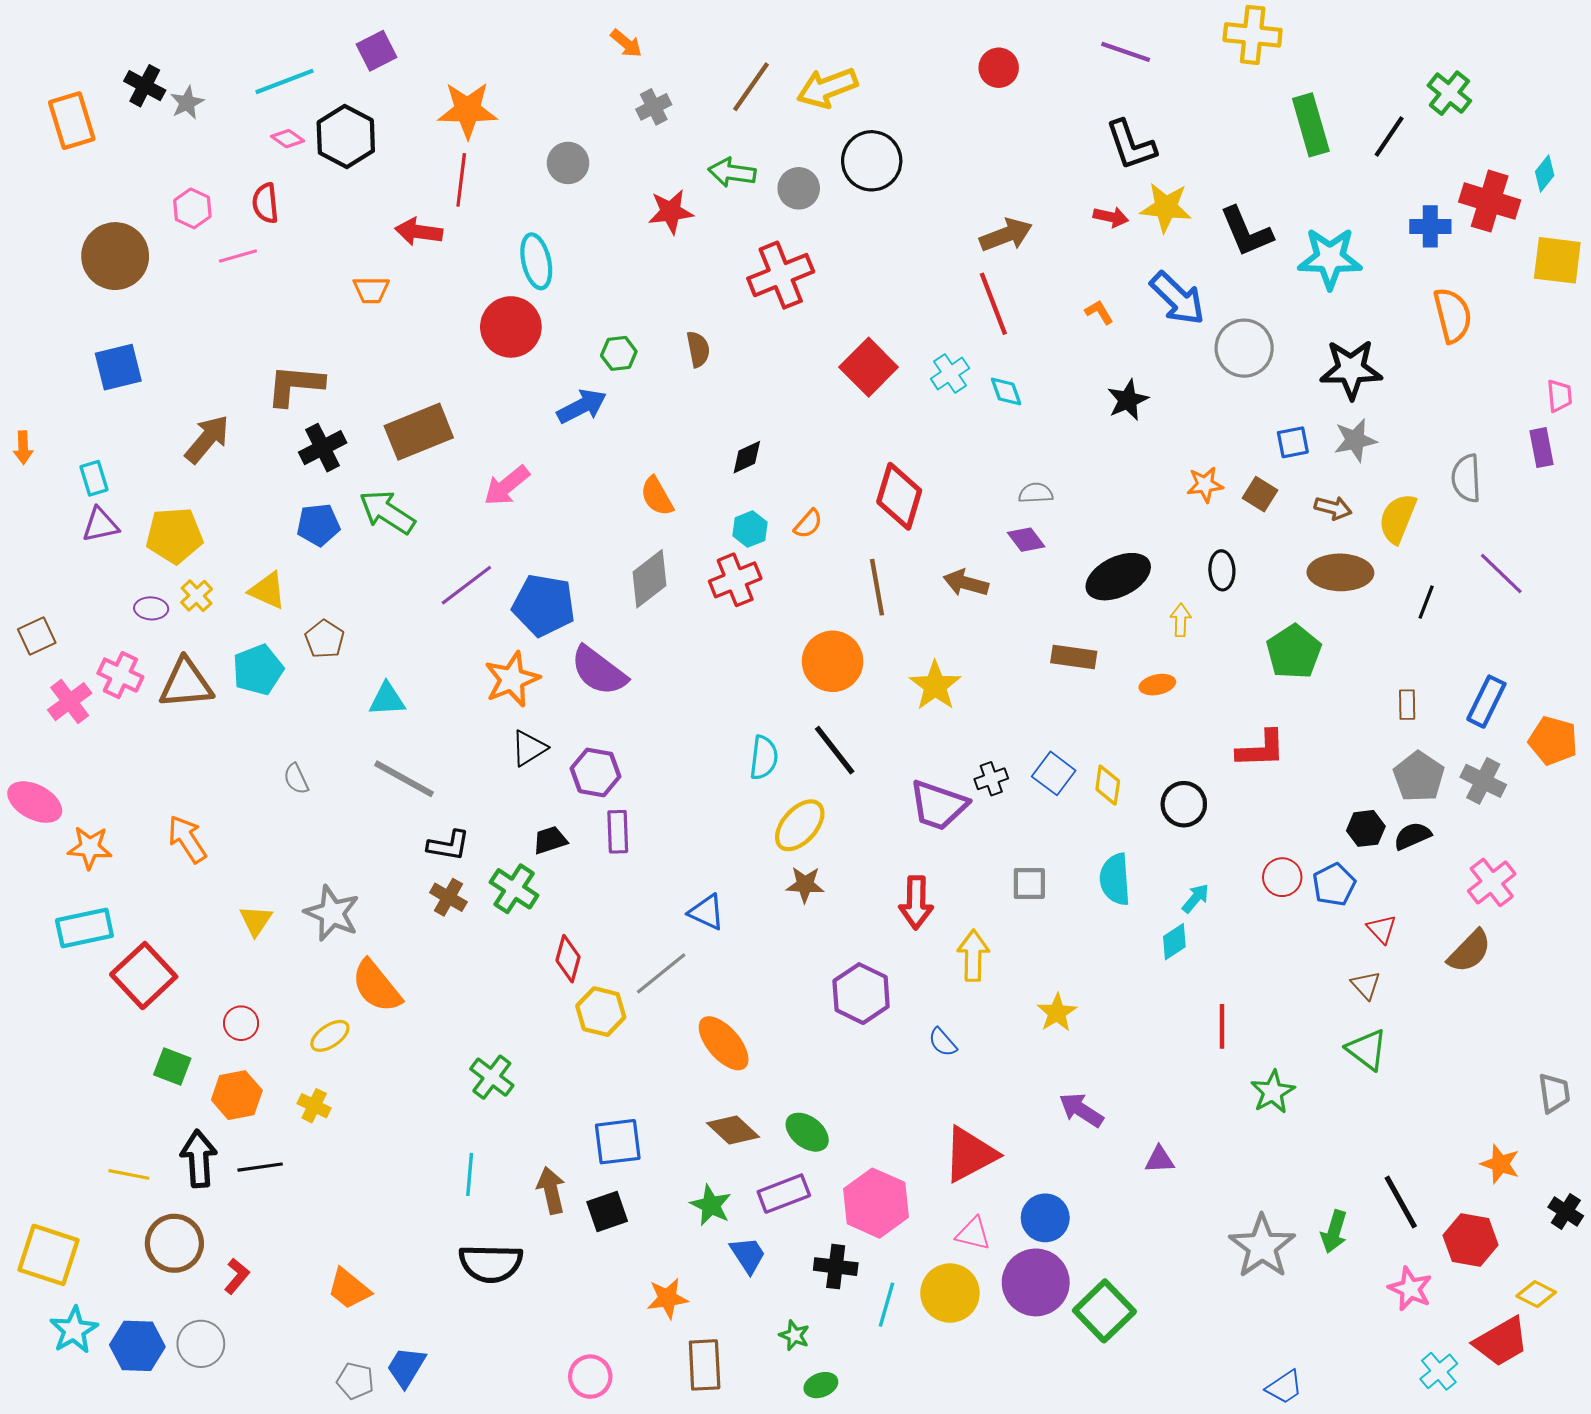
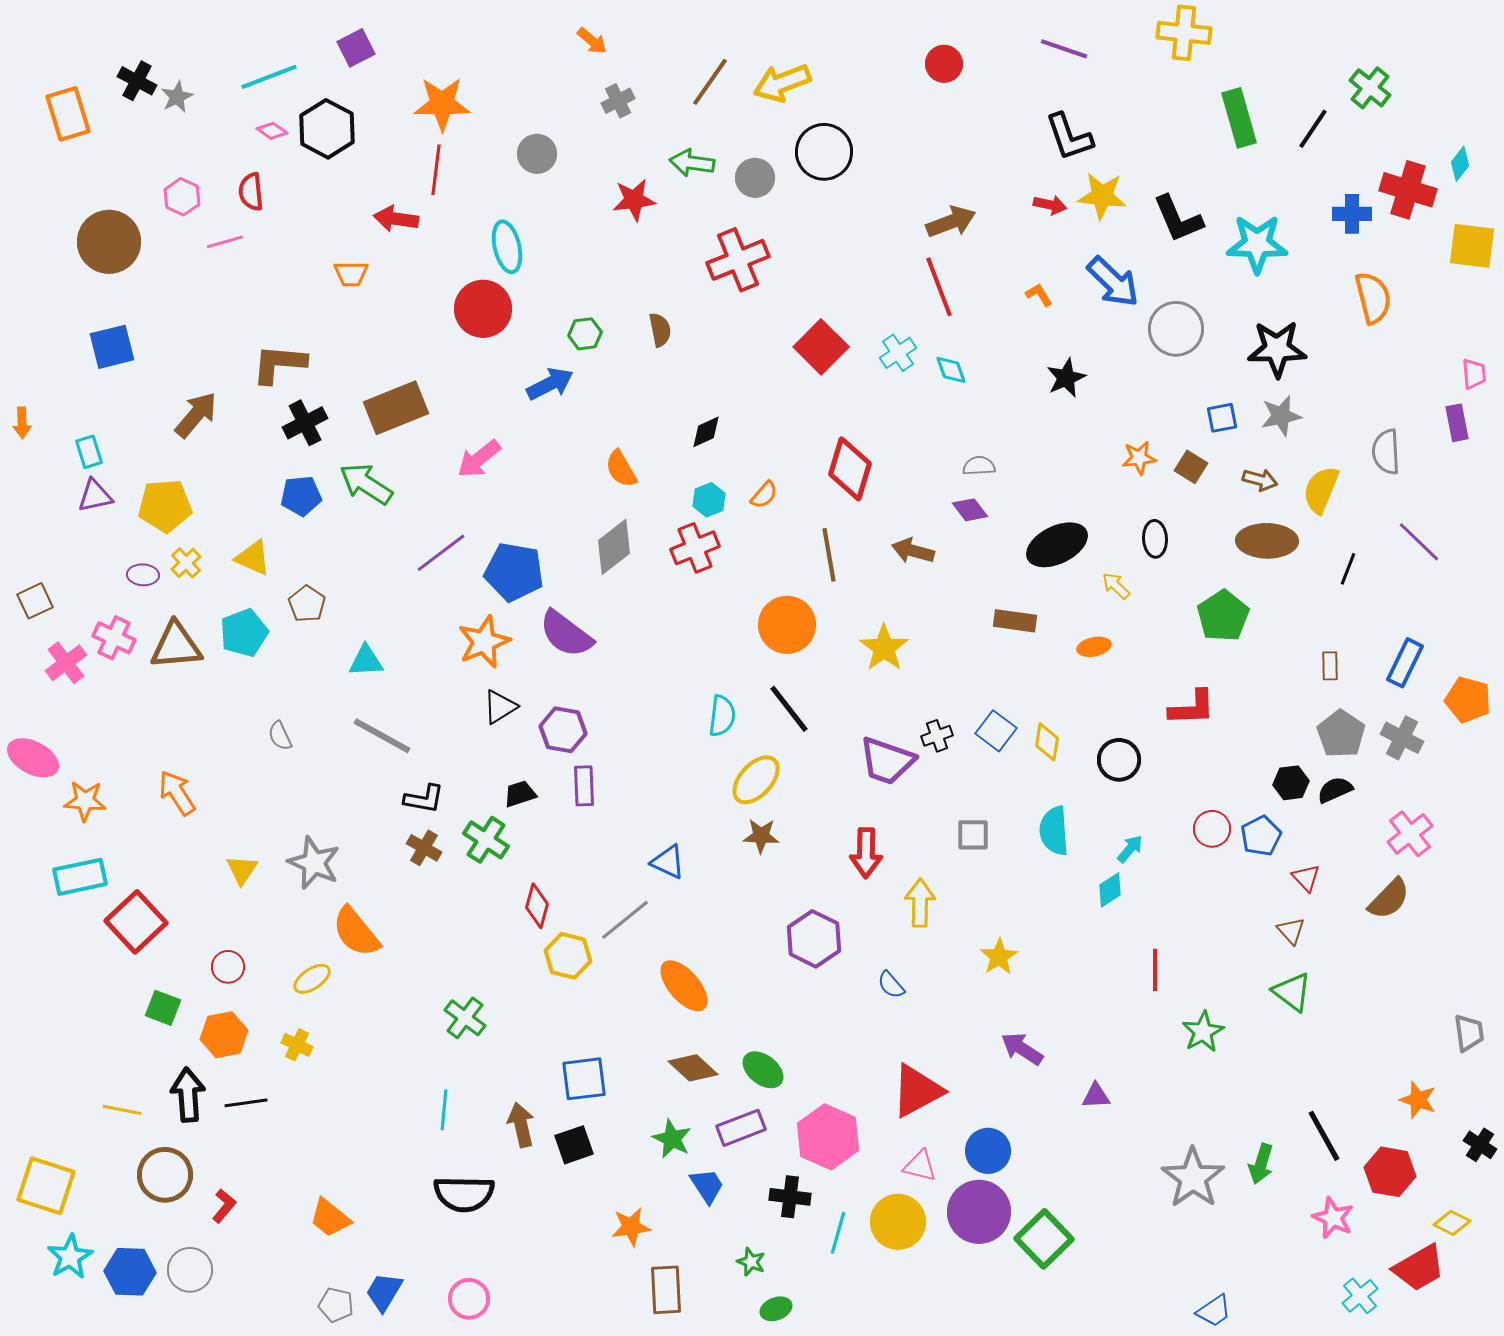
yellow arrow: (1181, 620) -> (1116, 586), turned -48
pink circle: (590, 1377) -> (469, 1299), moved

